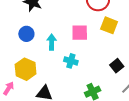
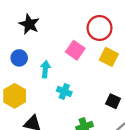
pink square: (80, 33) -> (75, 50), moved, turned 30
black square: (117, 66) -> (113, 101), turned -32

